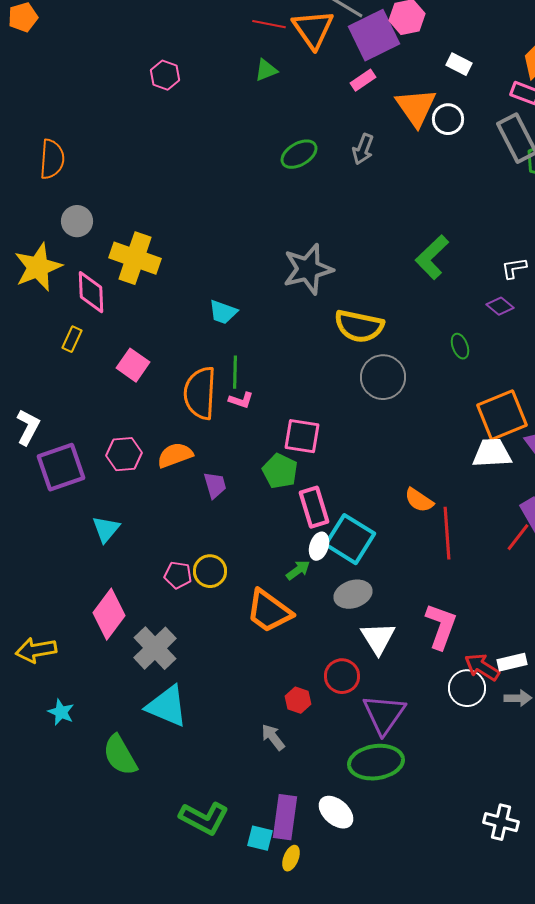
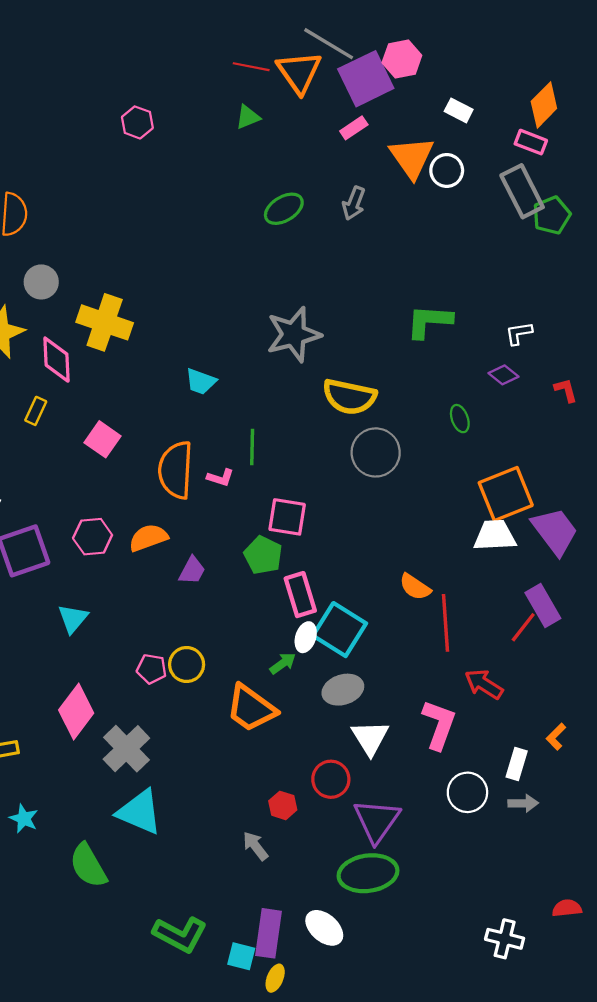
green L-shape: (432, 257) -> (429, 321), turned 48
green line: (235, 372) -> (252, 447), moved
purple trapezoid: (215, 485) -> (192, 570), turned 44
white rectangle: (512, 662) -> (517, 764), turned -60
red arrow: (482, 667) -> (484, 684), moved

